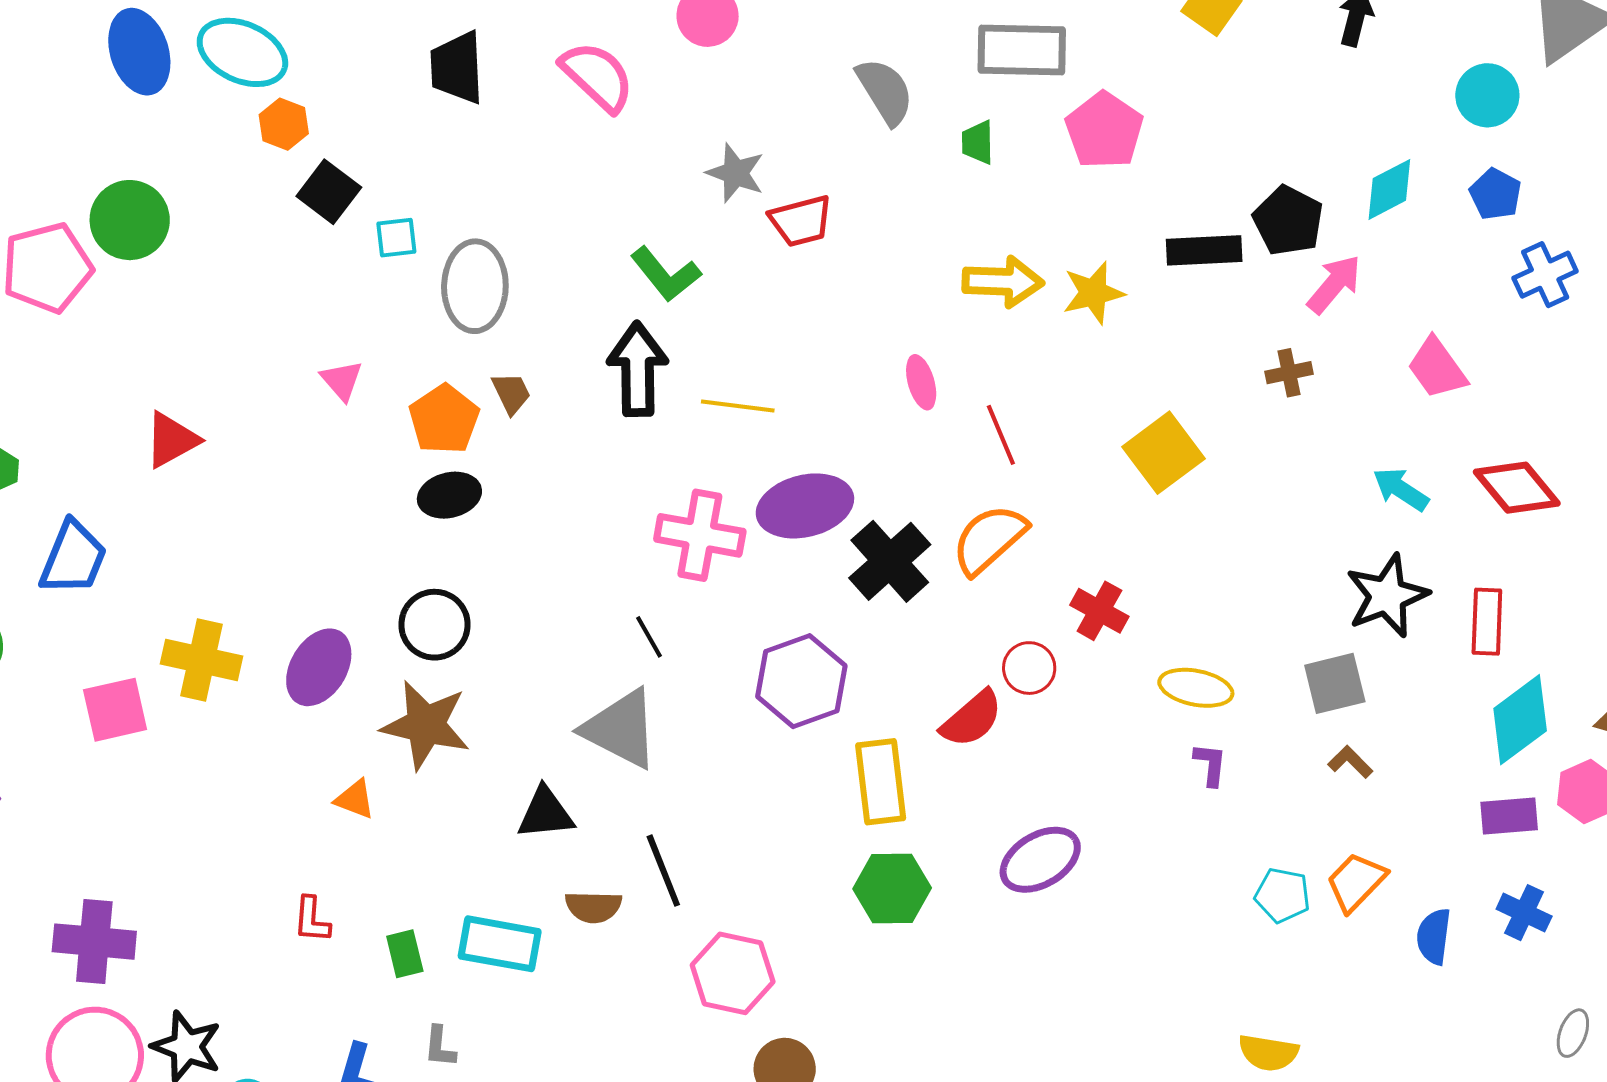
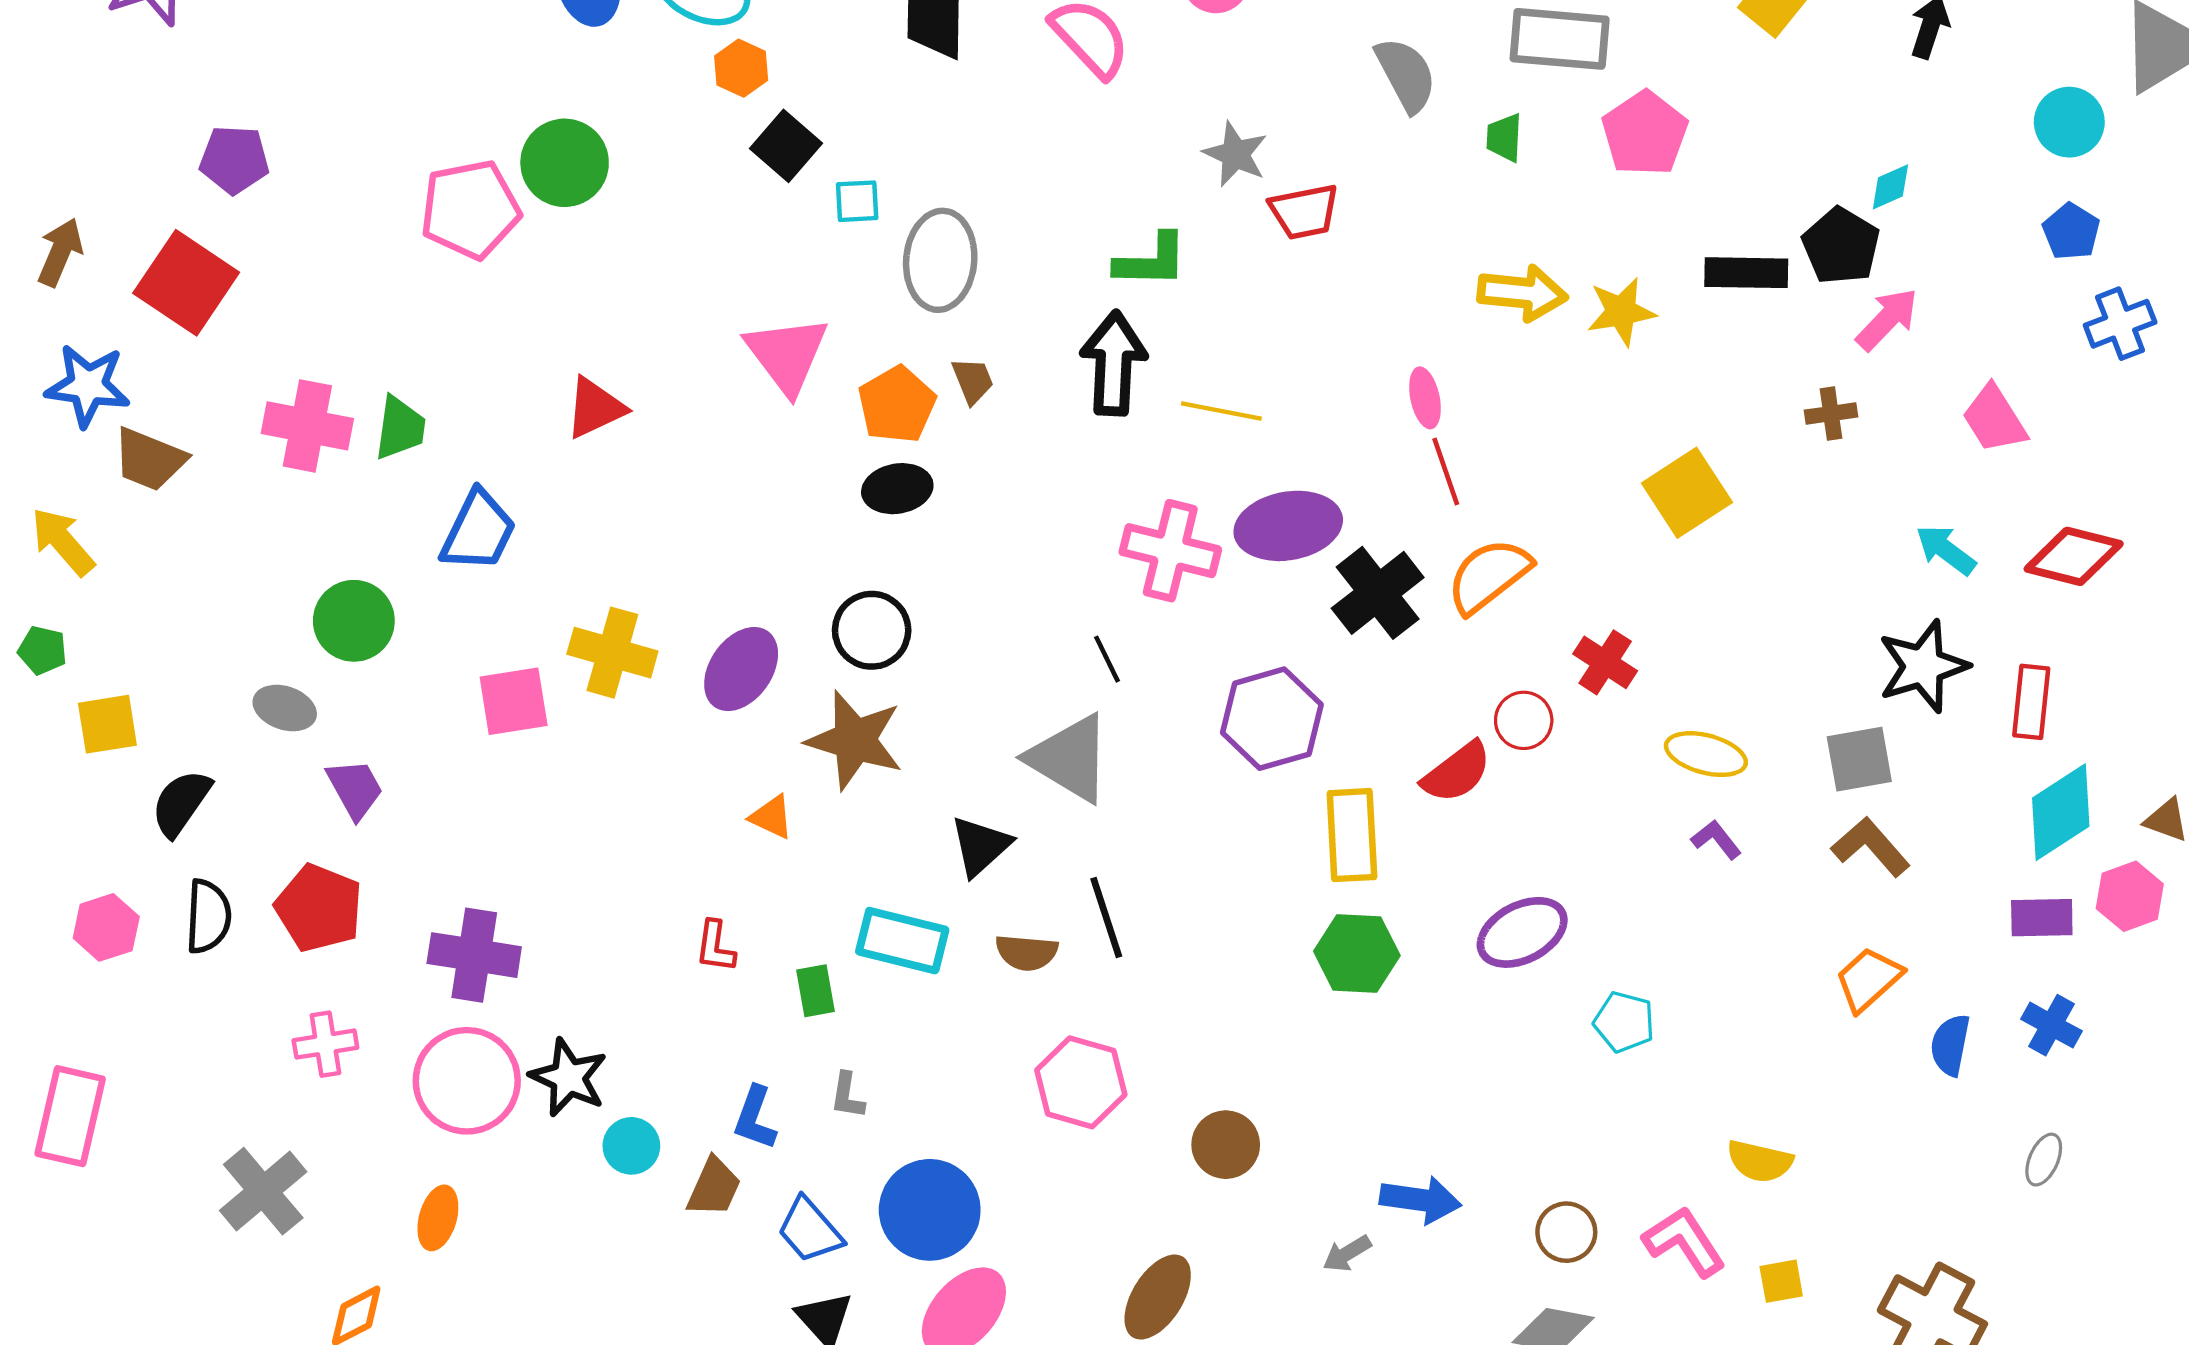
cyan diamond: (1389, 189) -> (1890, 187), moved, size x0.7
green L-shape: (666, 274) -> (1151, 261), turned -54
pink triangle: (342, 380) -> (787, 355), size x1.8
red line: (1001, 435) -> (1446, 471), moved
red diamond: (1517, 488) -> (2074, 556), turned -40
brown L-shape: (1350, 762) -> (1871, 847), size x1.6
purple L-shape: (1210, 764) -> (1716, 839), turned -48
black triangle: (545, 813) -> (980, 846), turned -40
cyan pentagon: (1282, 895) -> (1624, 1022), moved
cyan rectangle: (500, 944) -> (902, 941), moved
pink hexagon: (733, 973) -> (1081, 1082), moved
gray ellipse: (1573, 1033) -> (2044, 1160), moved

